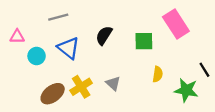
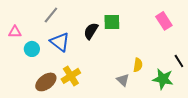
gray line: (58, 17) -> (51, 15), turned -36
pink rectangle: (176, 24) -> (164, 21), moved, size x0.7
green square: (144, 41) -> (112, 22), moved
gray triangle: (113, 83) -> (123, 80), moved

